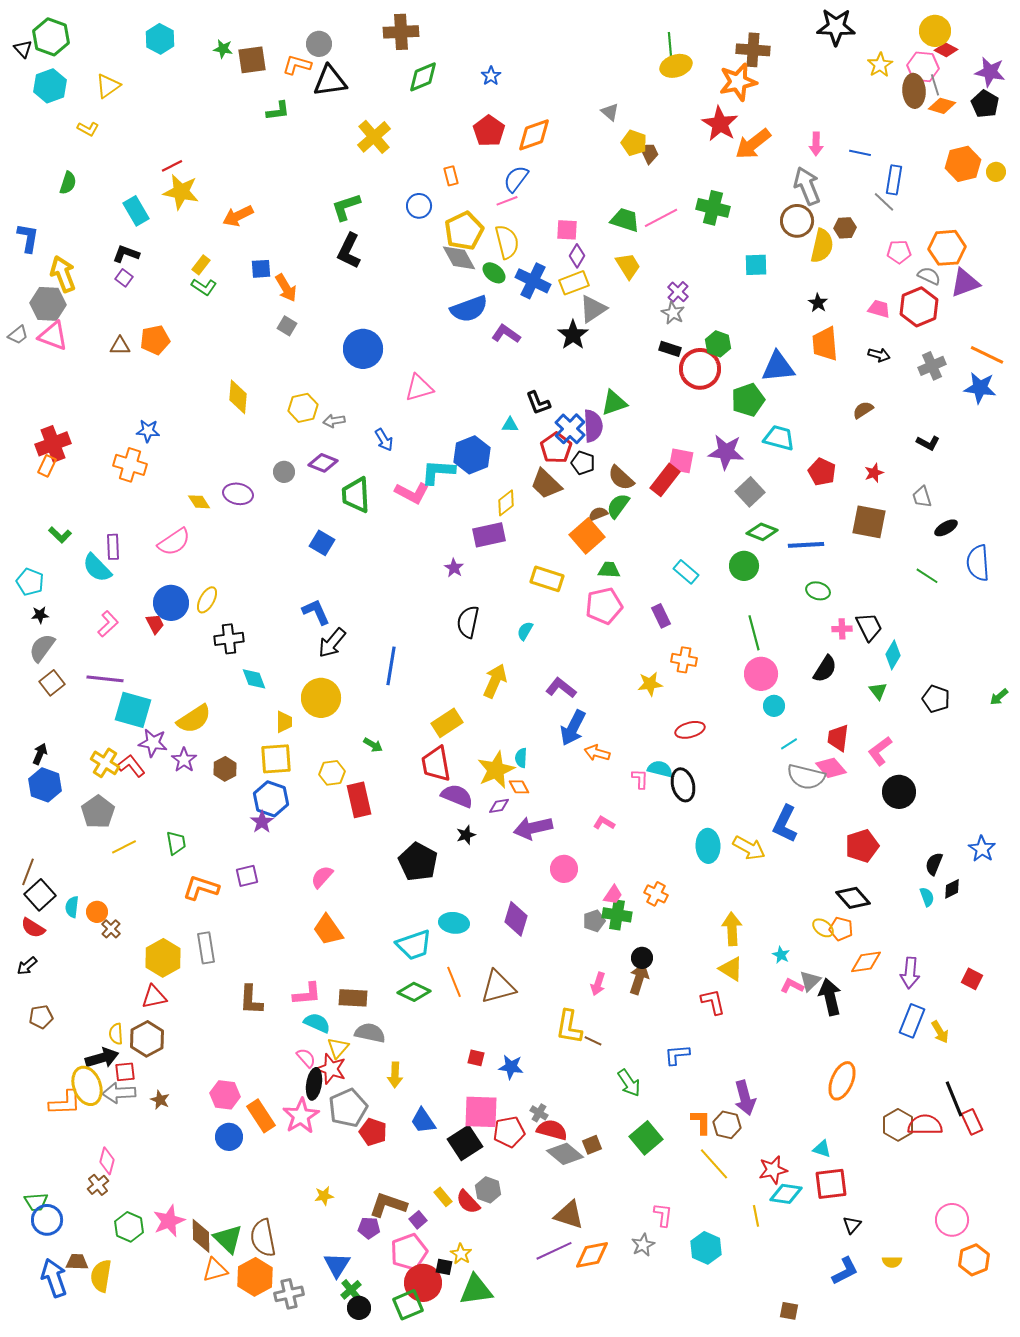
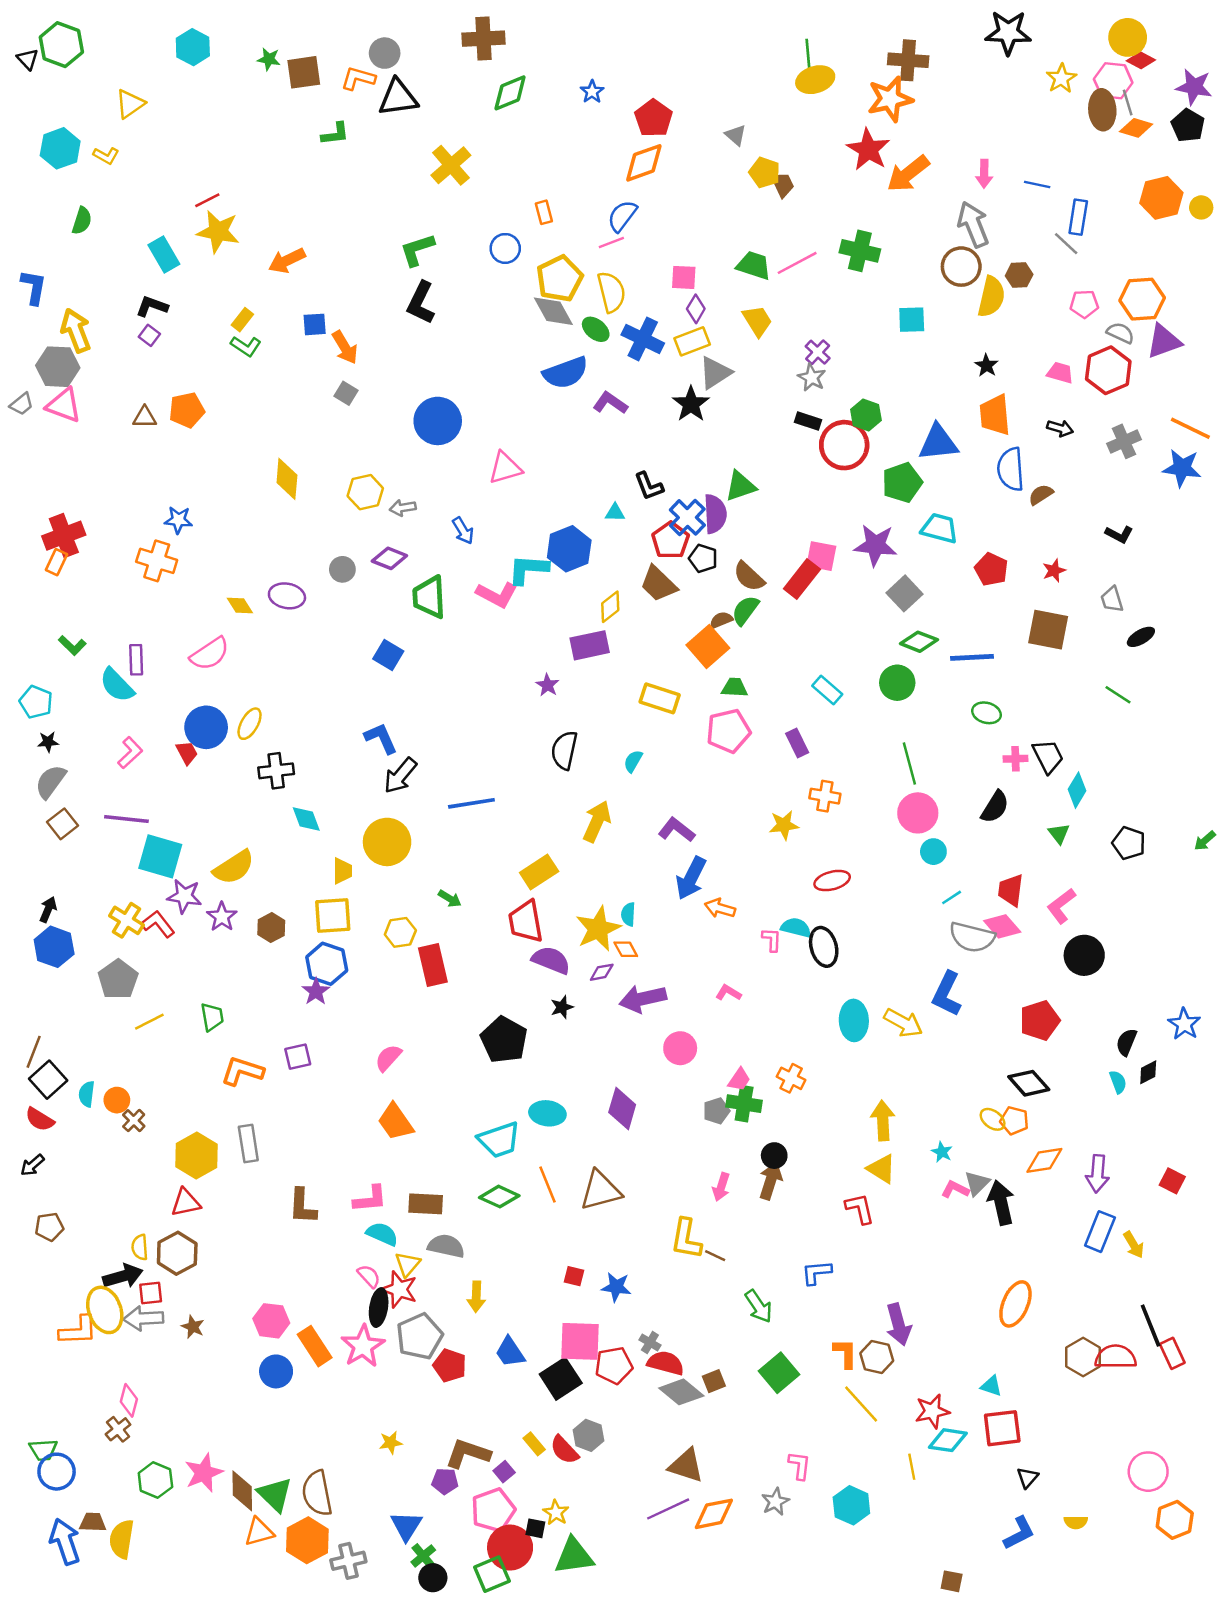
cyan hexagon: (50, 86) -> (60, 148), moved
red pentagon: (489, 131) -> (654, 118), moved
blue semicircle: (978, 563) -> (1011, 469), moved
blue line: (391, 666) -> (471, 803), turned 72

